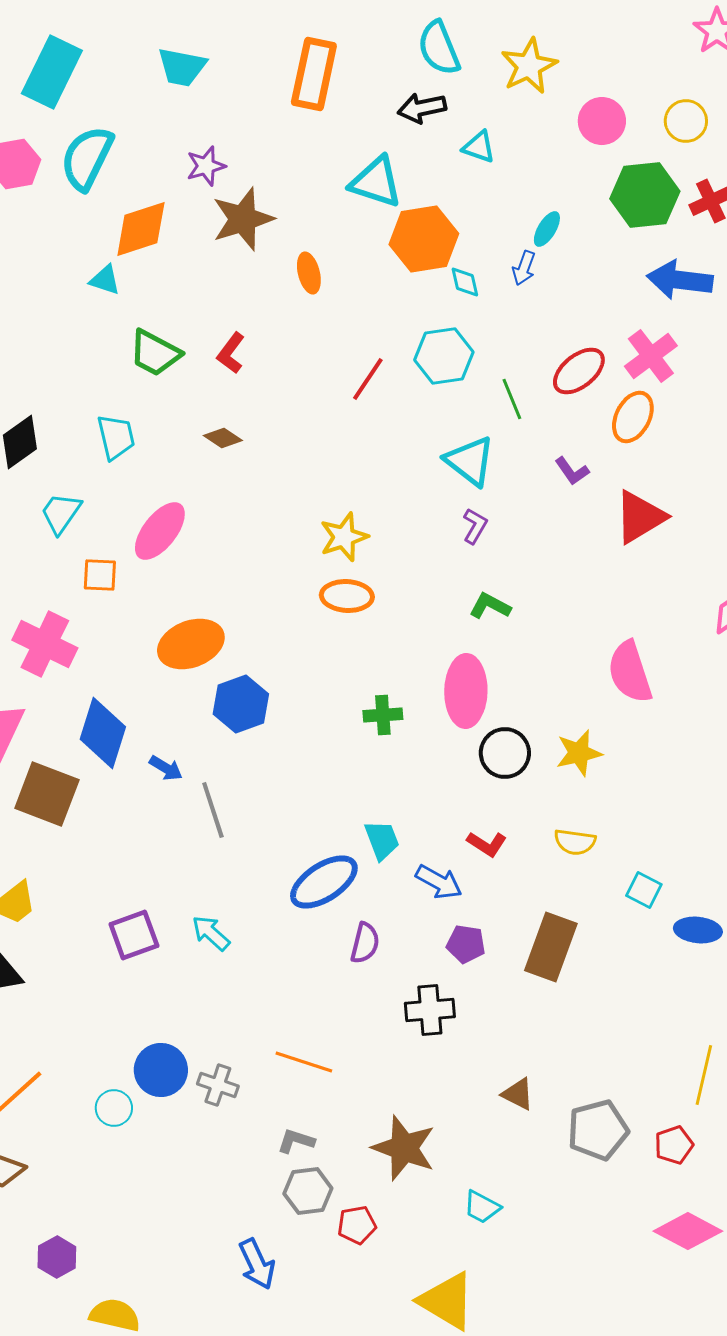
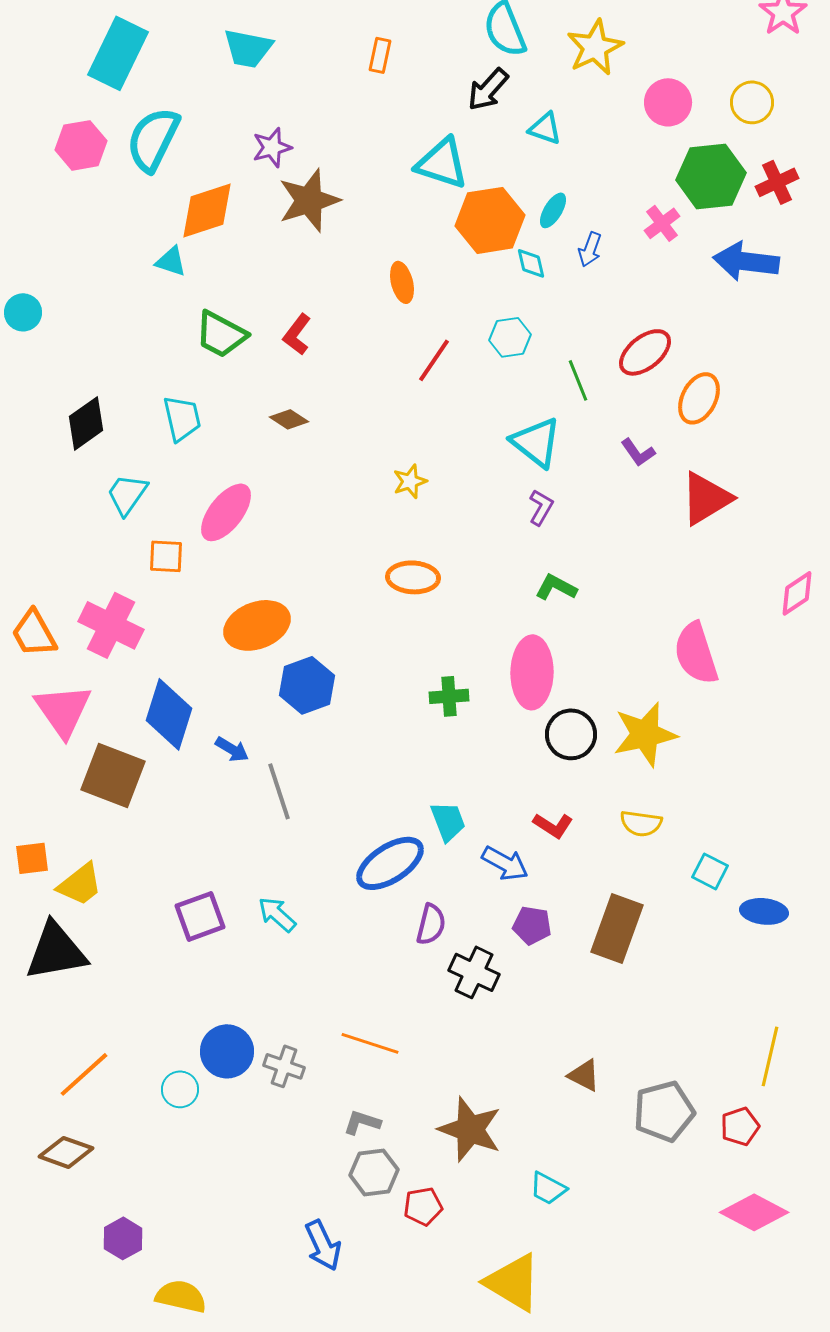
orange rectangle: (314, 74) -> (380, 55), size x0.5
black arrow: (422, 108) -> (488, 89), turned -36
cyan ellipse: (547, 229) -> (553, 210), moved
orange ellipse: (309, 273) -> (402, 282), moved
cyan hexagon: (444, 356) -> (510, 337), size x0.7
pink cross: (651, 356) -> (662, 223), moved, size x0.7
yellow star: (344, 537) -> (410, 481), moved, size x0.7
yellow star: (579, 753) -> (645, 734), size x1.4
black cross: (430, 1010) -> (474, 972), moved, turned 30

